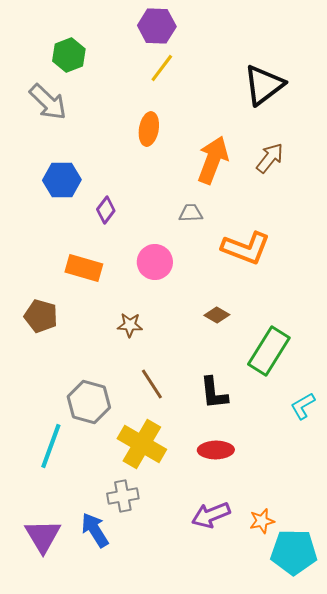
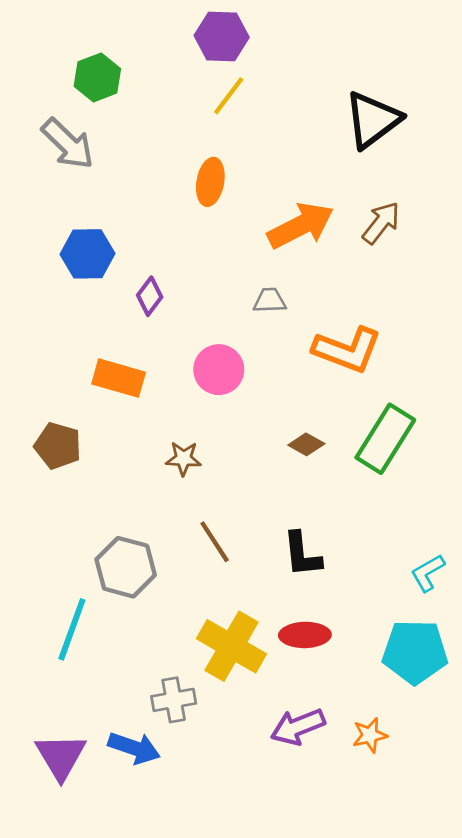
orange arrow: (213, 160) -> (301, 226), turned 42
green rectangle: (269, 351) -> (385, 439), moved
yellow cross: (142, 444) -> (231, 646), moved
blue arrow: (95, 530) -> (134, 748), turned 141
cyan pentagon: (294, 552) -> (415, 652), moved

